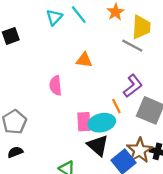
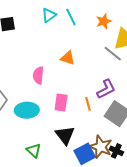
pink rectangle: (84, 122) -> (61, 102), moved
cyan ellipse: (102, 123) -> (27, 110), moved
brown star: (139, 150) -> (101, 147), turned -30

